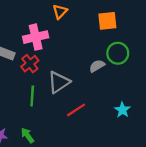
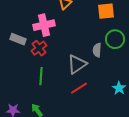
gray semicircle: (97, 66) -> (97, 50), turned -56
gray triangle: (59, 82) -> (77, 64), moved

